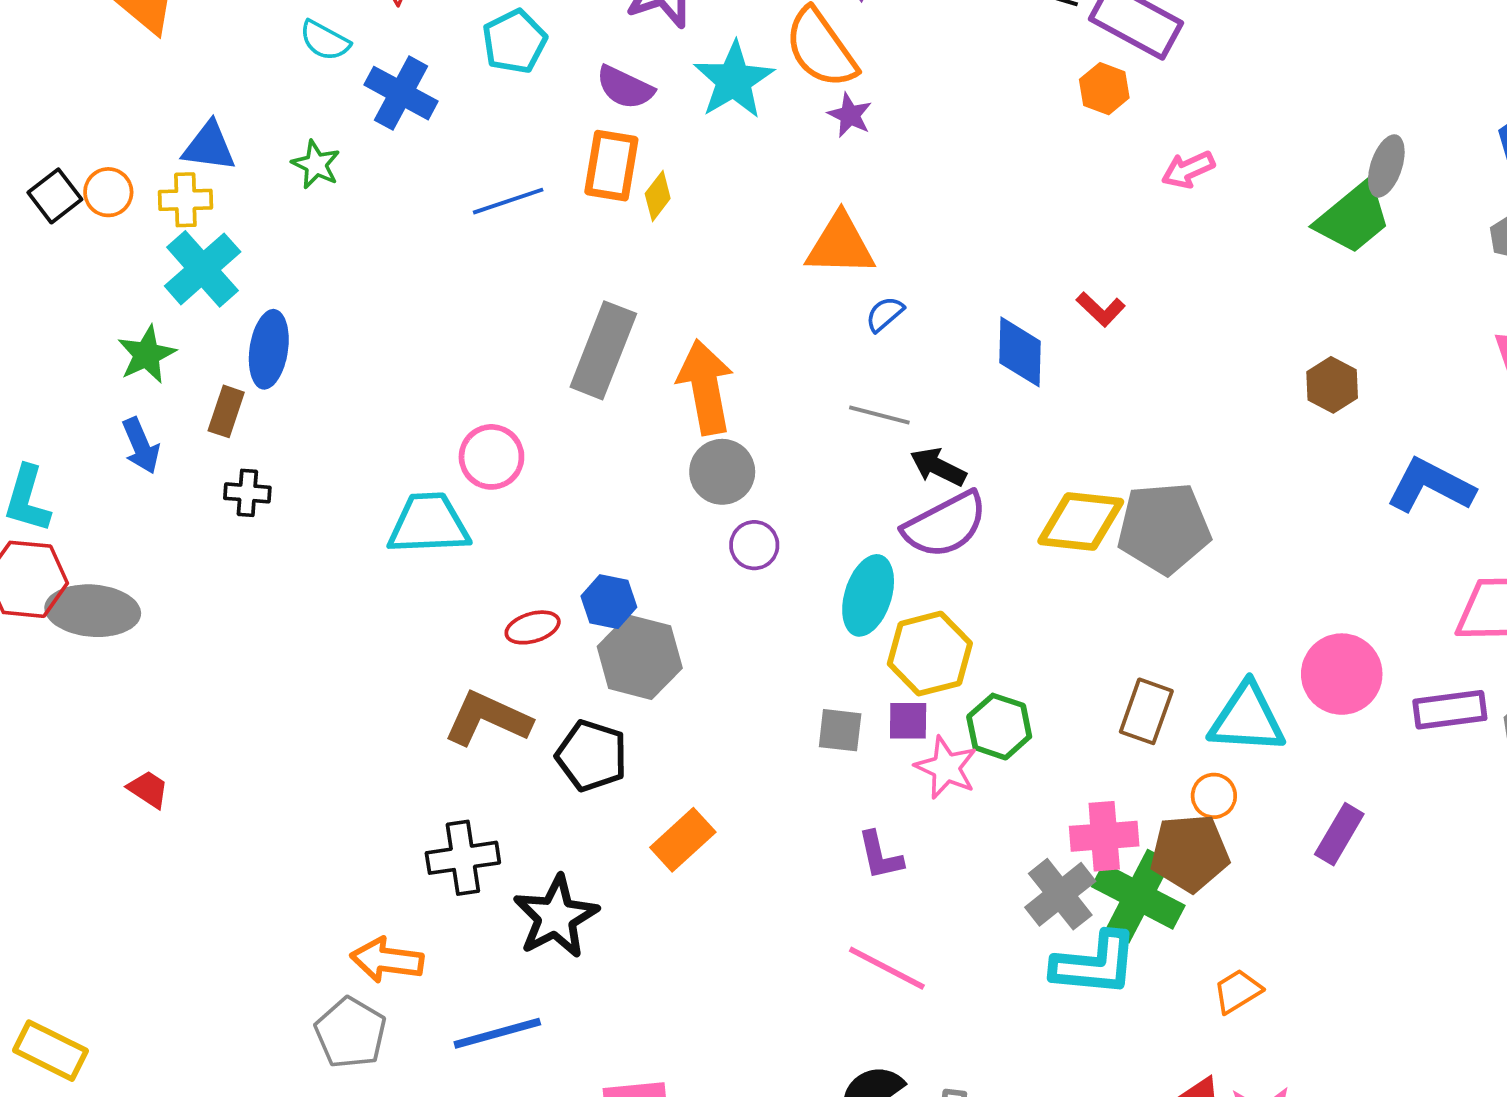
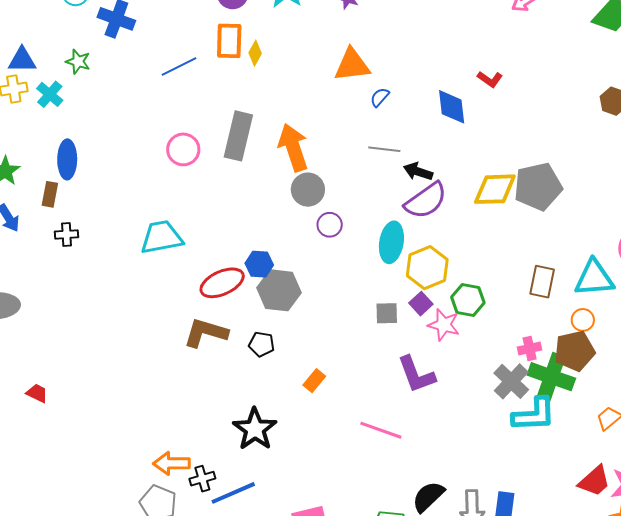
cyan cross: (203, 269) -> (50, 94), moved, size x0.7
pink circle: (491, 457) -> (183, 149), moved
red ellipse: (533, 627) -> (222, 283), size x1.6
purple square: (908, 721) -> (421, 304), turned -35
black pentagon: (592, 756) -> (262, 344), size x0.7
pink cross: (1104, 836) -> (530, 349), size x0.7
orange rectangle: (683, 840) -> (314, 381), size x0.7
purple L-shape: (880, 856) -> (416, 375), size x1.5
black cross: (463, 858) -> (202, 479), moved, size x0.7
pink line: (887, 968) -> (381, 430), moved

